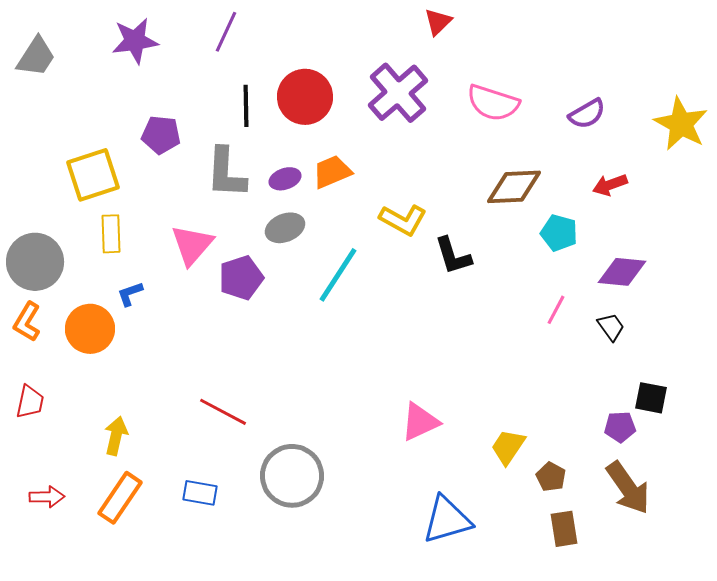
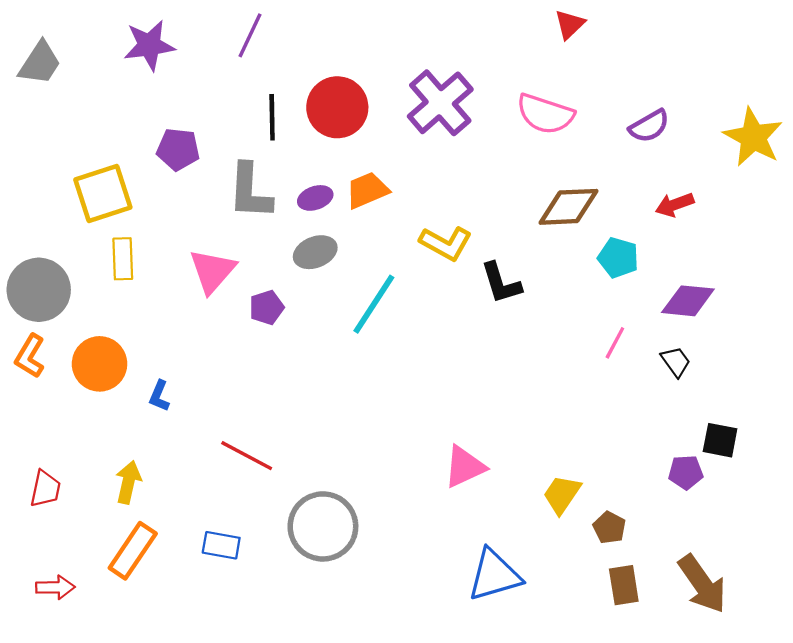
red triangle: (438, 22) -> (570, 24), moved
purple pentagon: (241, 278) -> (267, 307), size x0.7
blue L-shape: (130, 294) -> (159, 396), moved, turned -48
red trapezoid: (30, 402) -> (45, 489), moved
brown arrow: (628, 488) -> (702, 584), moved
red arrow: (47, 497) -> (55, 587), moved

